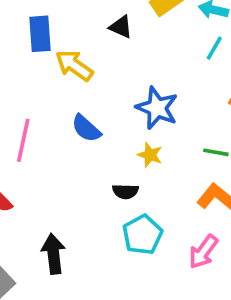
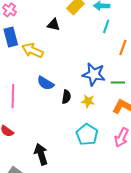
blue star: (157, 108) -> (94, 74), moved
yellow star: (150, 155) -> (88, 101), moved
black semicircle: (125, 191) -> (66, 97), moved, turned -72

